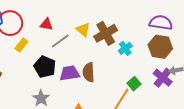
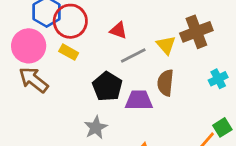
brown cross: (106, 33) -> (196, 32), moved
yellow rectangle: (21, 45) -> (69, 52), moved, turned 72
brown semicircle: (89, 72) -> (165, 83), moved

